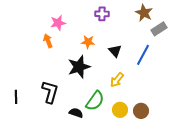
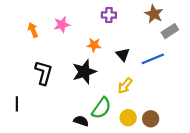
orange arrow: (48, 41) -> (33, 30), moved
blue line: (143, 55) -> (153, 59), turned 40
black L-shape: (50, 92) -> (44, 73), moved

